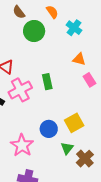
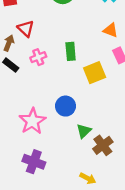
pink cross: (20, 90) -> (38, 57), size x0.6
yellow square: (74, 123) -> (95, 73), moved

